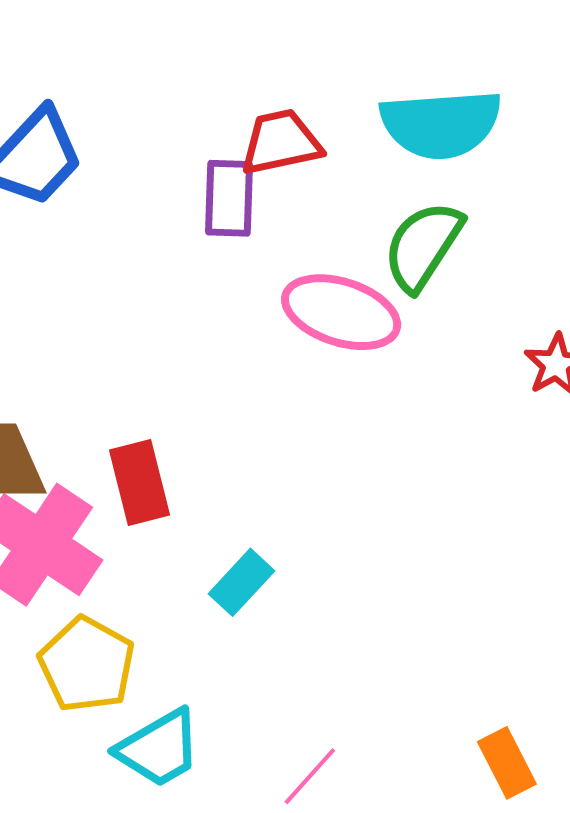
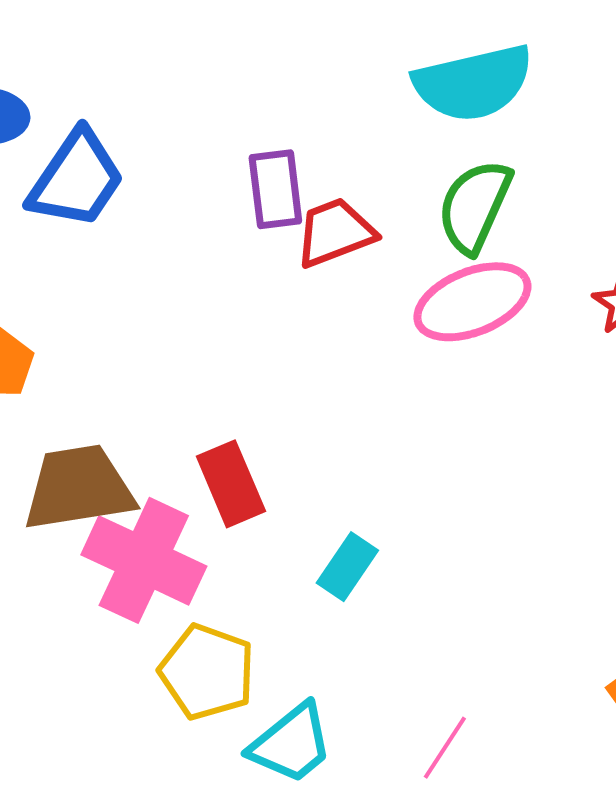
red trapezoid: (281, 142) -> (335, 232), moved
pink ellipse: (341, 312) -> (472, 302), moved, turned -31

